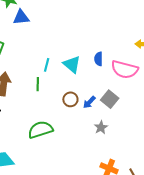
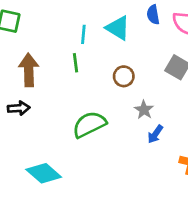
blue arrow: (89, 102) -> (155, 134), moved
gray star: (101, 127) -> (144, 110), moved

